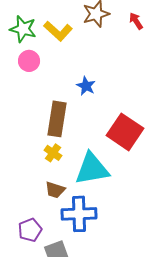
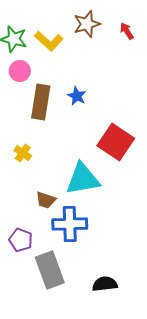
brown rectangle: (57, 119) -> (41, 102), moved
yellow cross: (53, 153) -> (23, 153), moved
purple pentagon: (30, 230) -> (21, 240), turned -30

